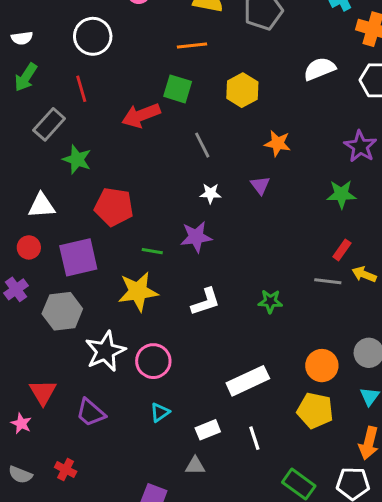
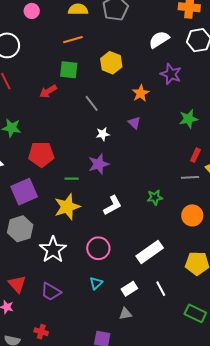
red arrow: (141, 115) -> (48, 91), size x0.7
orange star: (278, 143) -> (141, 93), turned -30
purple star: (360, 146) -> (171, 74), moved
pink circle: (153, 361) -> (98, 248), moved
orange circle: (322, 366) -> (192, 215), moved

